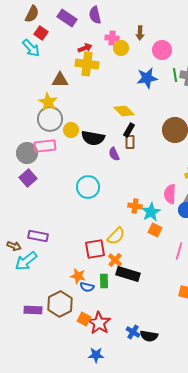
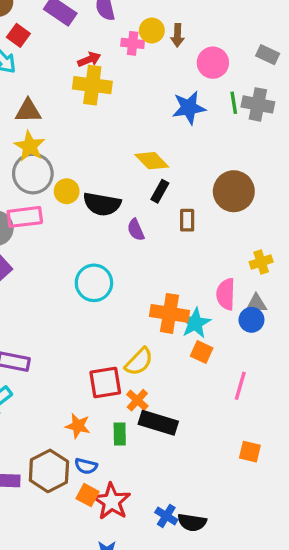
yellow circle: (121, 48) -> (152, 30), moved
brown triangle: (60, 80) -> (28, 111), moved
brown rectangle: (130, 142) -> (187, 220), moved
orange cross: (135, 206) -> (169, 313), size x1.6
blue semicircle: (87, 287) -> (86, 466), moved

